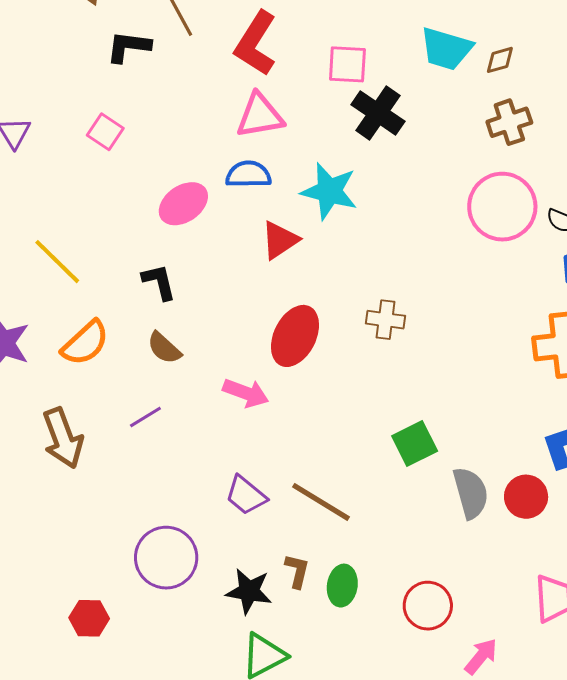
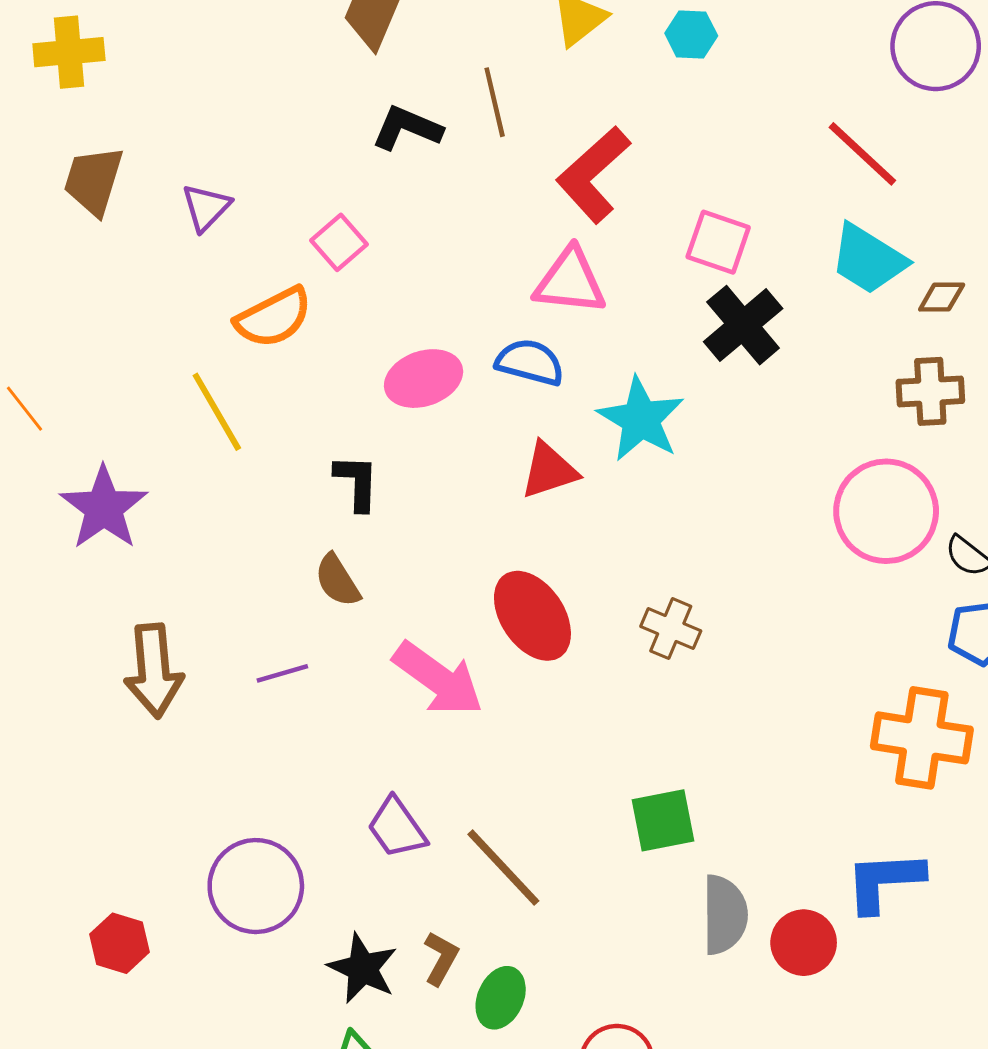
red ellipse: (295, 336) -> (532, 616), turned -76
orange semicircle: (85, 343) -> (274, 318), moved
pink arrow: (246, 393) -> (438, 679), size x1.4

